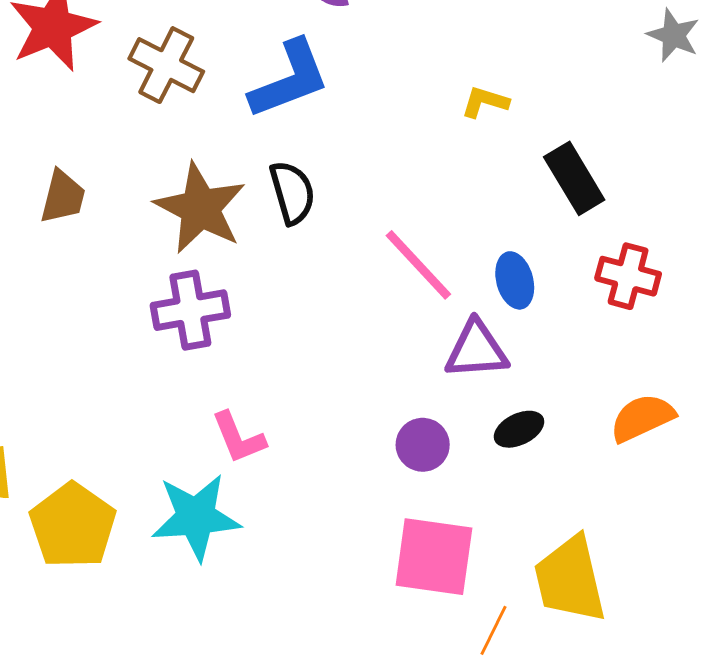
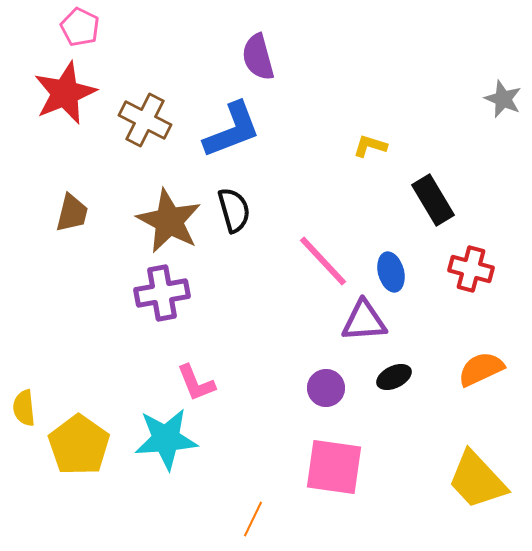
yellow trapezoid: (570, 579) -> (477, 480), moved, turned -30
orange line: (493, 630) -> (253, 519), moved

